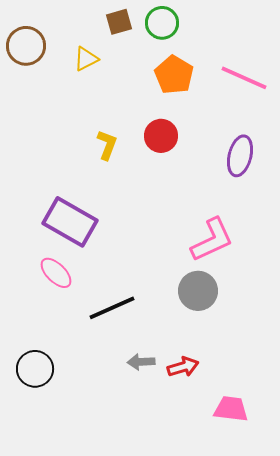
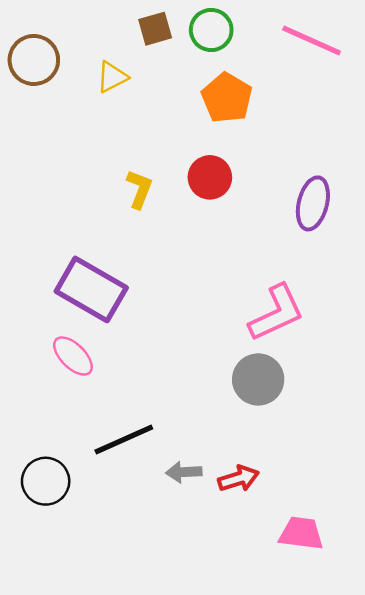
pink line: (244, 78) -> (312, 40), moved
black line: (112, 308) -> (124, 439), moved

